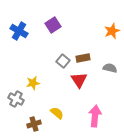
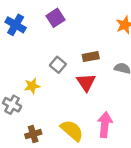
gray square: (63, 61) -> (58, 65), moved
yellow semicircle: (57, 113) -> (72, 131), moved, size x1.5

